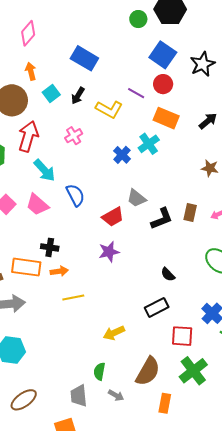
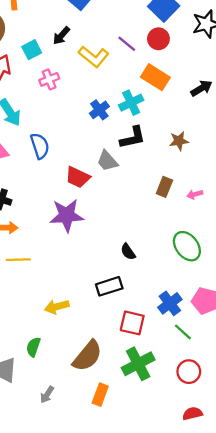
cyan square: (51, 94) -> (32, 50), moved
brown star: (210, 168) -> (179, 141), moved, turned -30
red trapezoid: (113, 217) -> (78, 177), turned 45
black L-shape: (162, 219) -> (133, 138), moved
purple star: (109, 252) -> (67, 215), size x1.4
gray arrow: (116, 395) -> (47, 395), moved, turned 84

